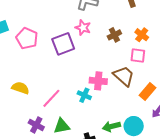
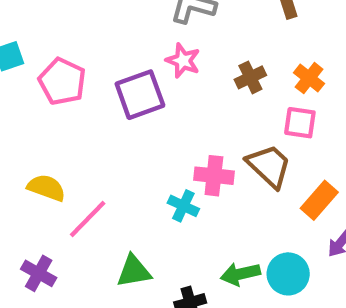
pink line: (51, 98) -> (88, 219), moved
purple cross: (36, 125) -> (39, 273), moved

